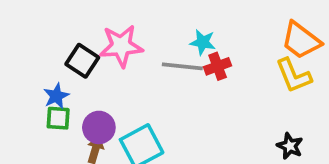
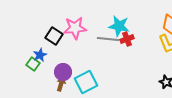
cyan star: (203, 42) -> (119, 26), size x1.5
green square: (58, 118) -> (33, 64), moved, turned 32

